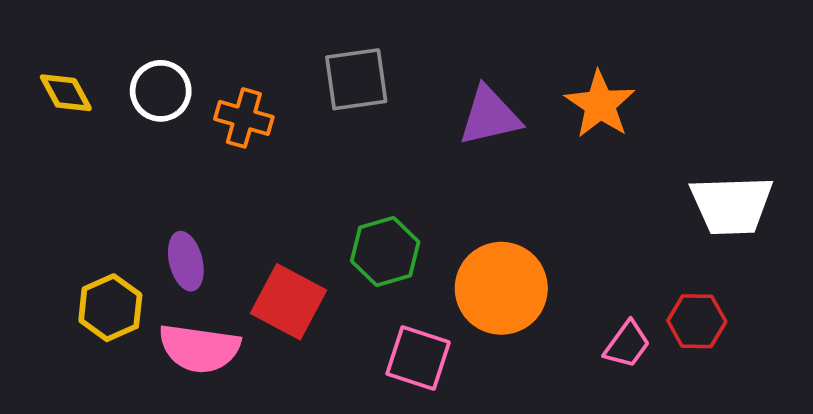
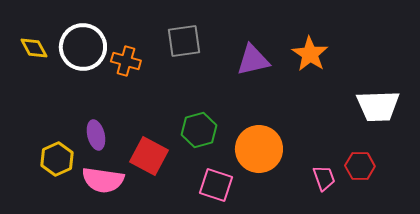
white circle: (161, 91) -> (83, 47), size x1.5
pink trapezoid: (627, 344) -> (324, 178), turned -56

